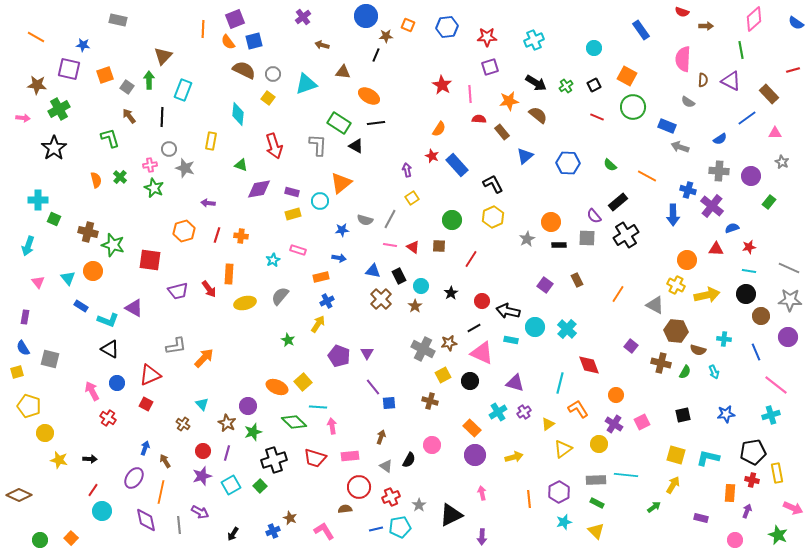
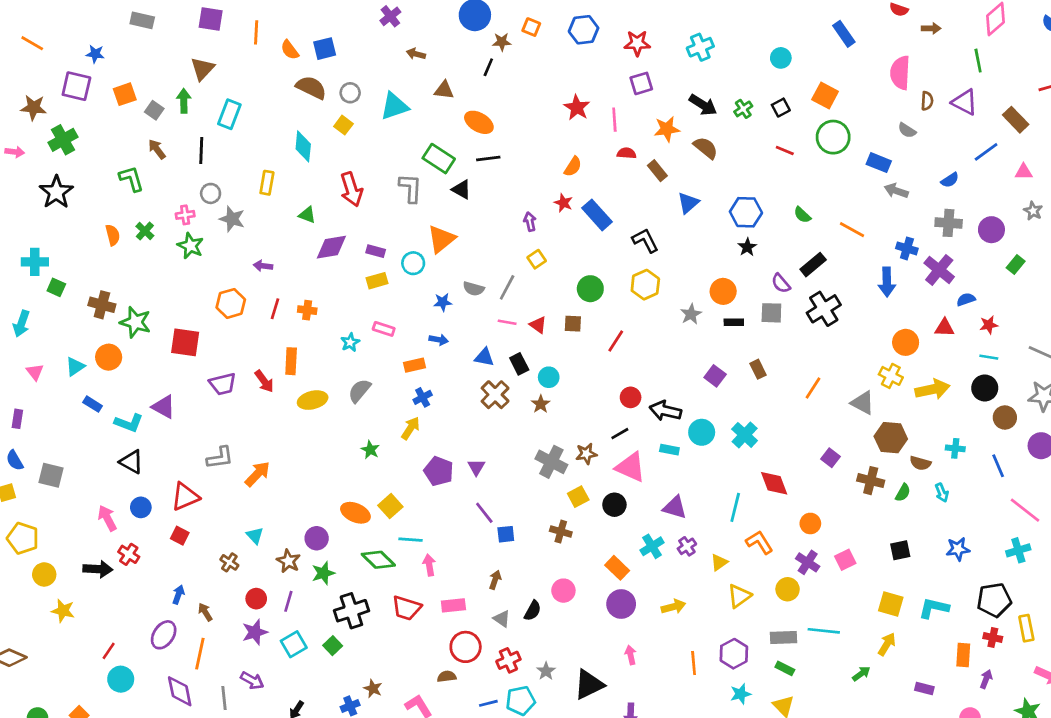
purple square: (235, 19) -> (211, 19), moved, turned 30
cyan triangle: (68, 278) -> (75, 367), turned 35
black star: (451, 293) -> (747, 247), moved
black arrow: (90, 459) -> (98, 569), moved, size x1.5

